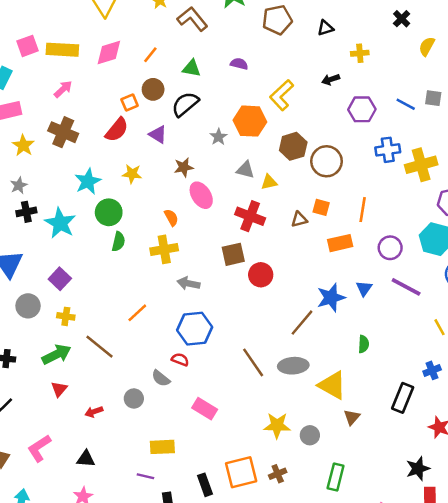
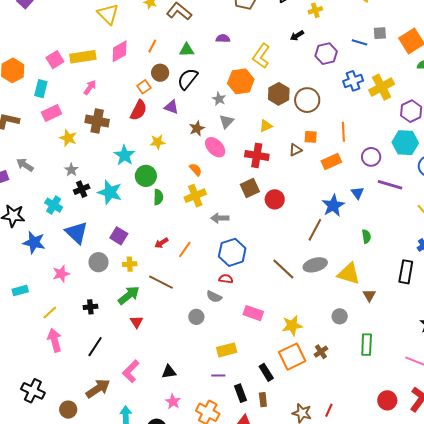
gray triangle: (245, 170) -> (226, 121), moved, turned -49
red arrow: (94, 412) -> (161, 243), moved
yellow star: (277, 425) -> (292, 326), moved

